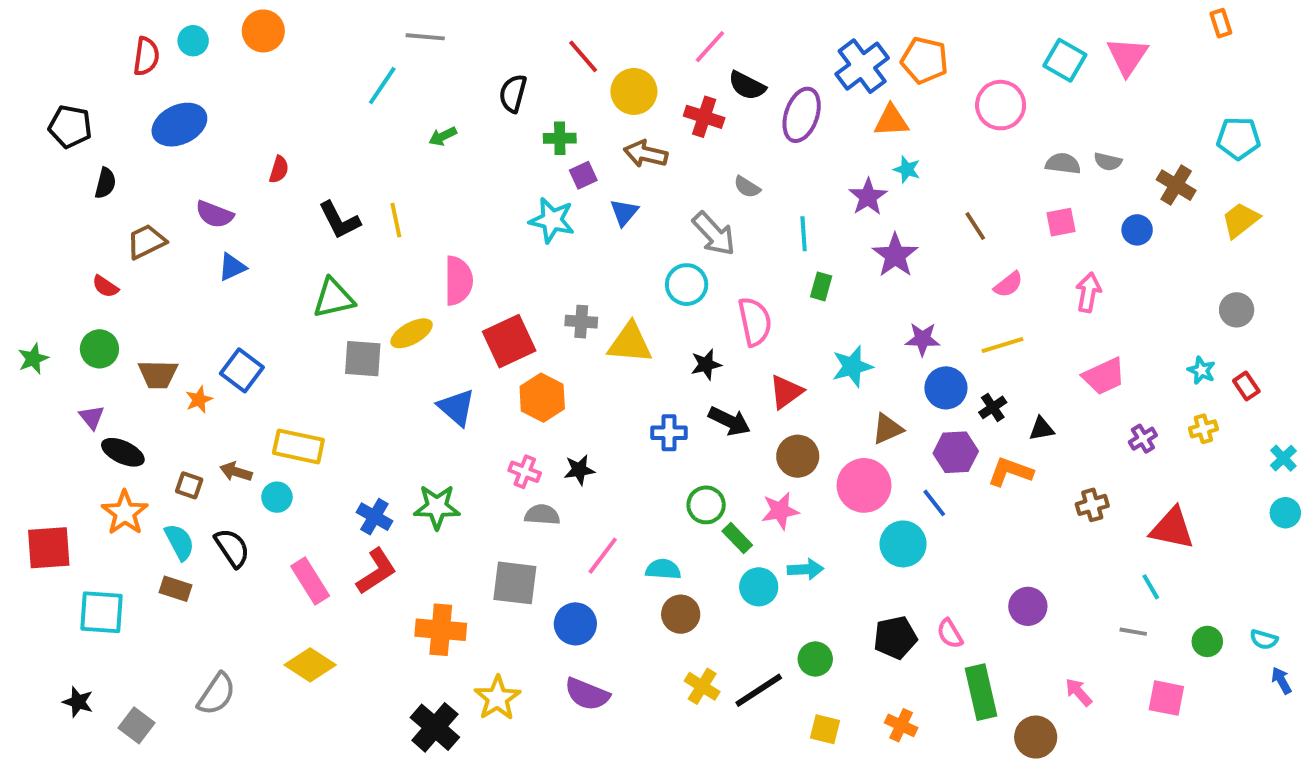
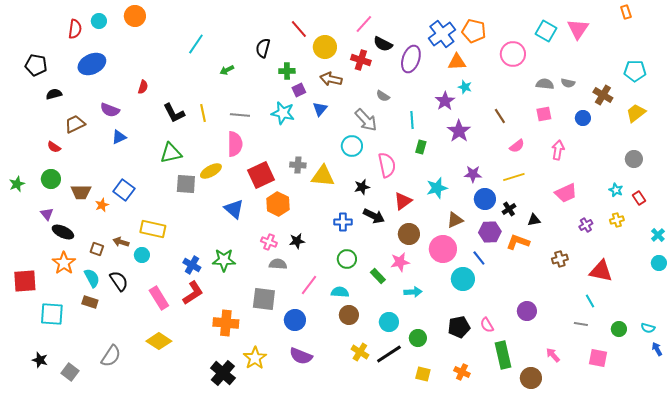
gray line: (425, 37) -> (240, 115), moved
black semicircle: (105, 183) -> (54, 94), turned -119
green circle: (706, 505) -> (347, 259), moved
cyan circle: (759, 587) -> (389, 322), moved

